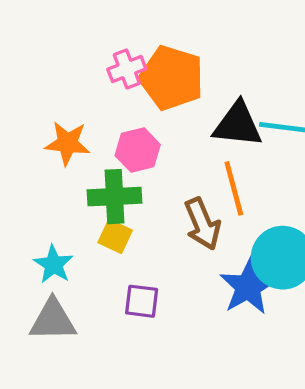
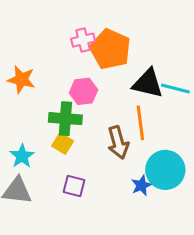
orange star: (67, 143) -> (21, 80), moved
blue star: (248, 287) -> (142, 185), size x0.6

